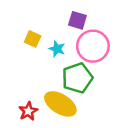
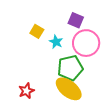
yellow ellipse: (60, 104) -> (69, 89), moved

